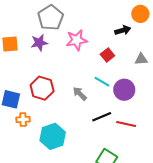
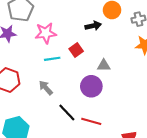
gray triangle: (141, 59) -> (104, 65), moved
cyan line: (102, 82) -> (52, 59), moved, turned -42
black line: (102, 117) -> (67, 113), turned 66

